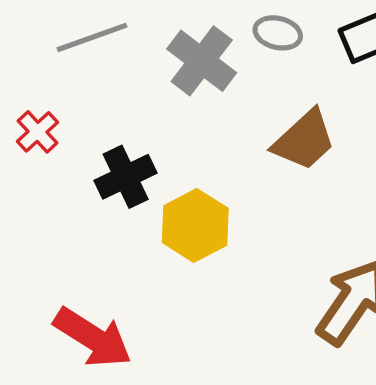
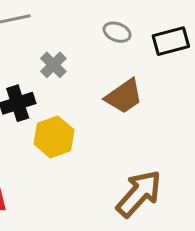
gray cross: (202, 61) -> (53, 65), moved, size x0.7

